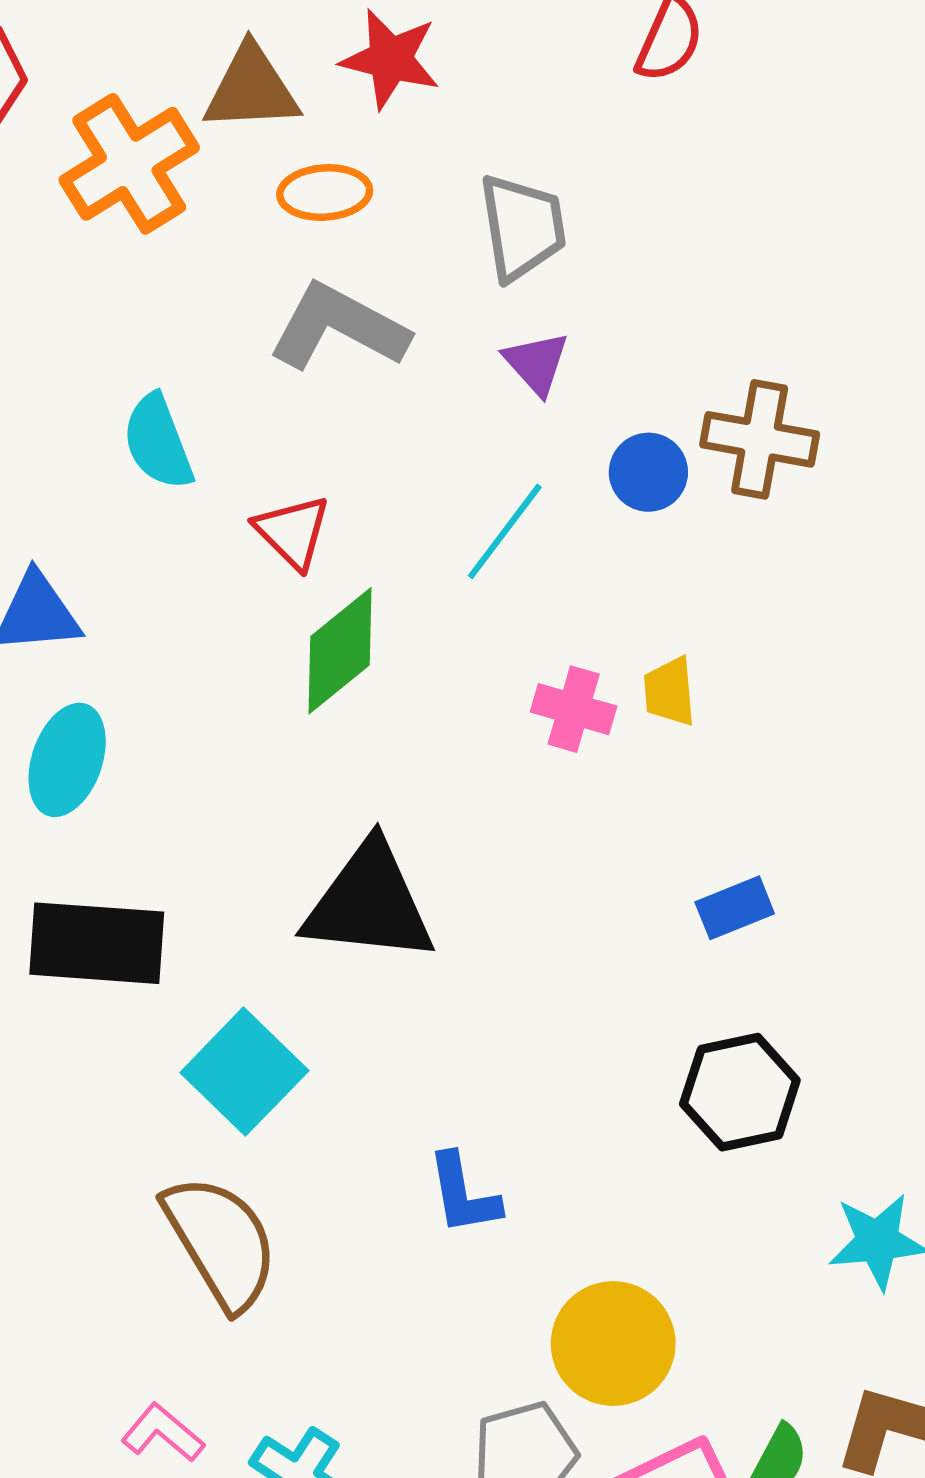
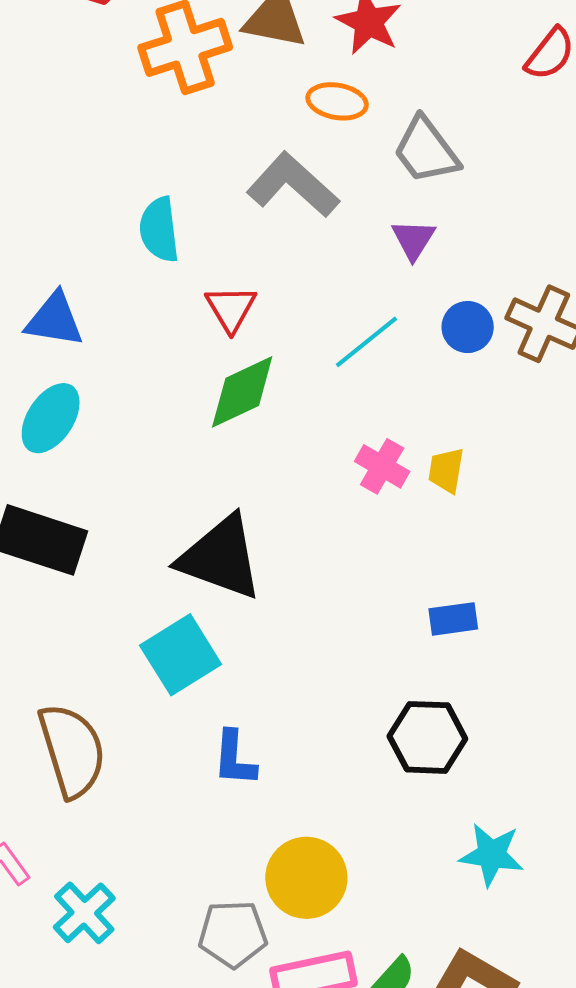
orange ellipse: (325, 193) -> (337, 101), moved
gray trapezoid: (522, 227) -> (426, 150), turned 138
cyan square: (244, 1072) -> (181, 655), moved

